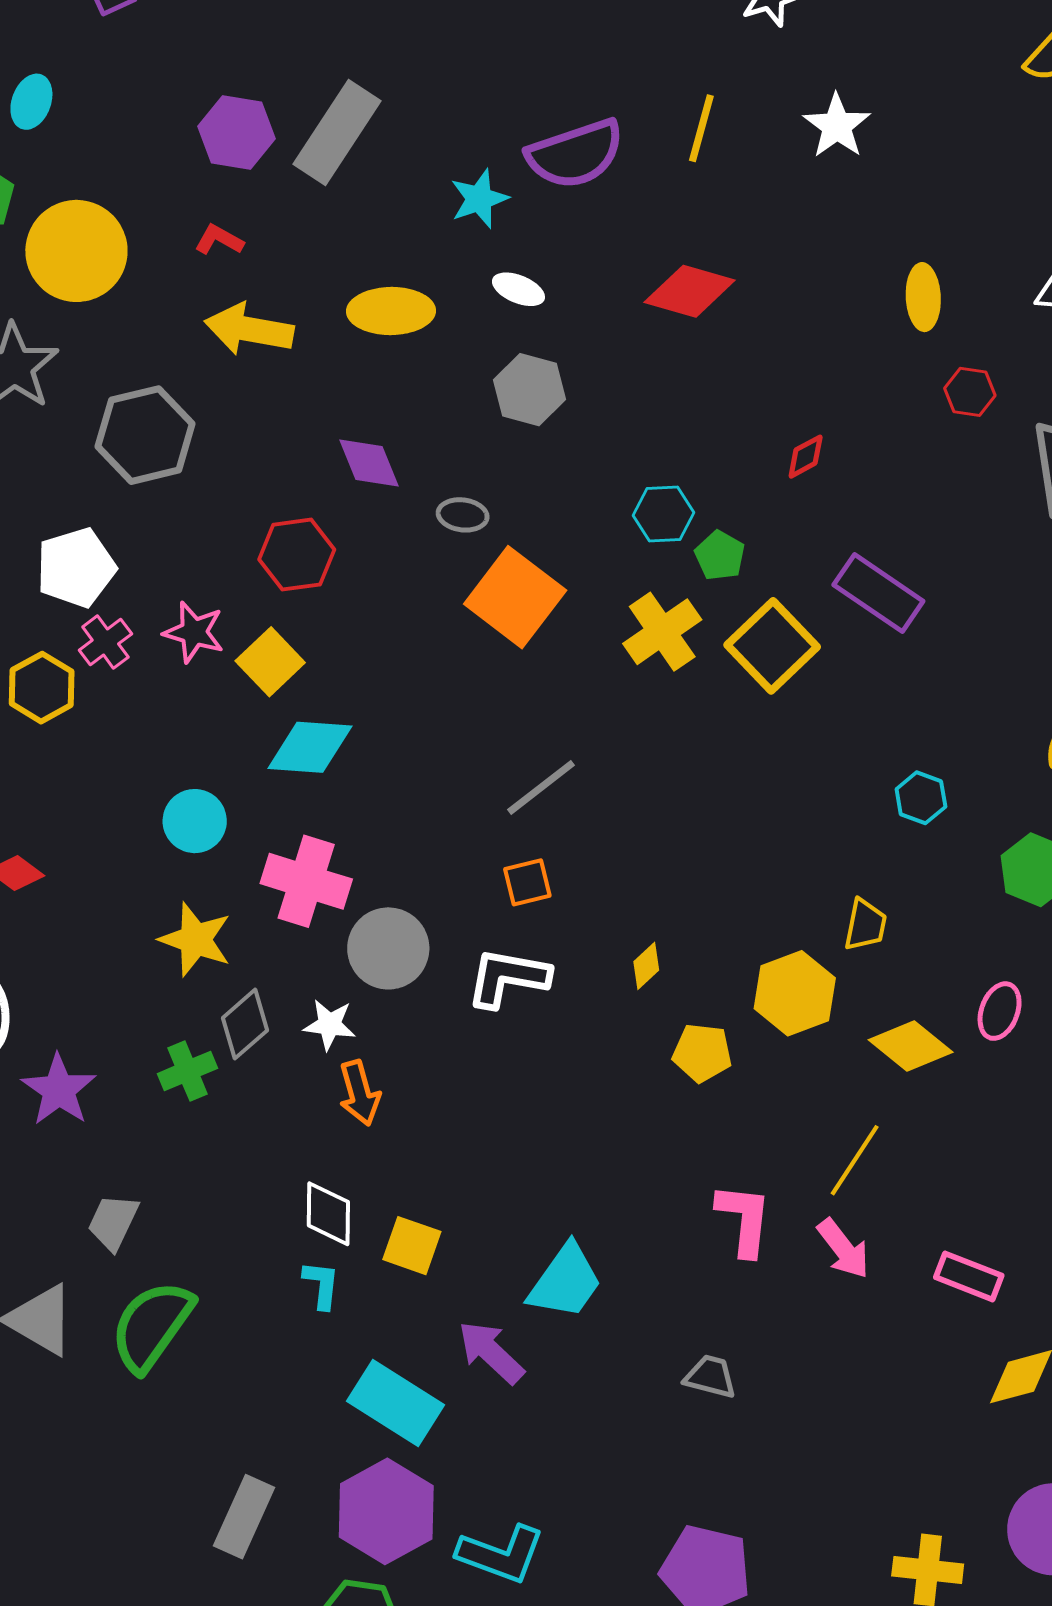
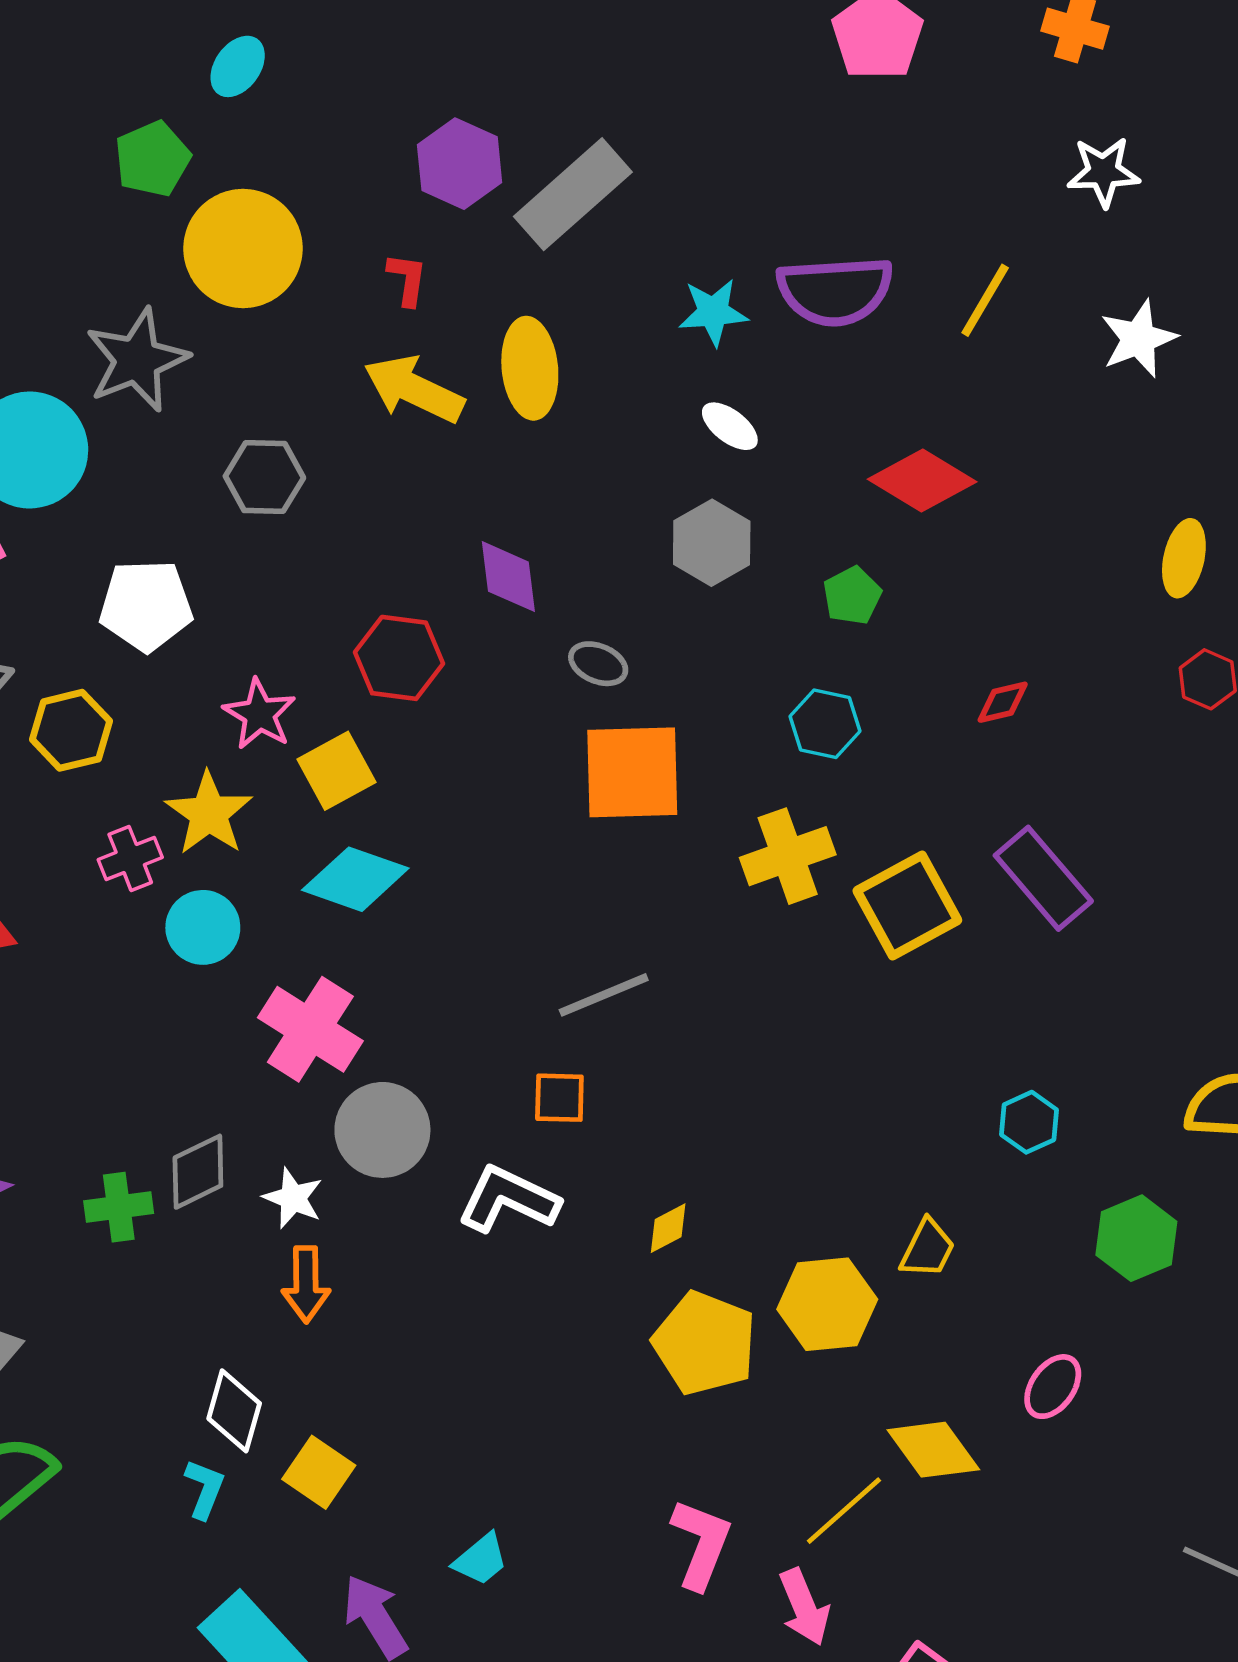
red L-shape: (219, 240) -> (407, 279), turned 54
yellow ellipse: (391, 311) -> (530, 368), moved, turned 70
gray hexagon: (145, 435) -> (264, 477), size x0.7
green pentagon: (720, 556) -> (852, 596), moved
orange square: (515, 597) -> (632, 772), turned 36
pink cross: (105, 642) -> (130, 859), moved
yellow star: (195, 940) -> (209, 813), moved
yellow diamond: (911, 1046) -> (933, 1450), moved
yellow pentagon: (702, 1053) -> (705, 1343), size x1.5
cyan trapezoid: (565, 1282) -> (481, 1559), size x0.6

